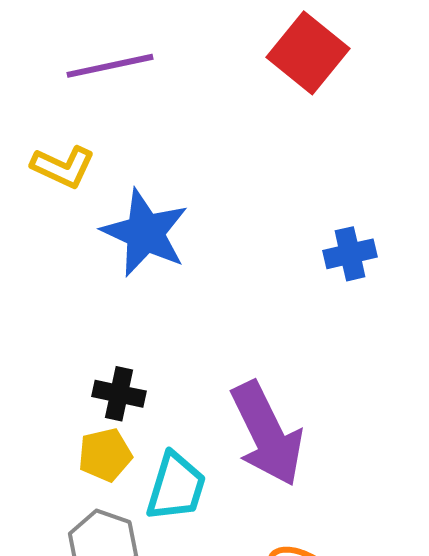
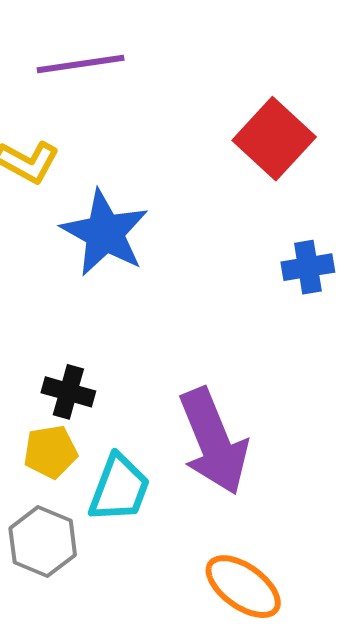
red square: (308, 53) -> (274, 139), moved

